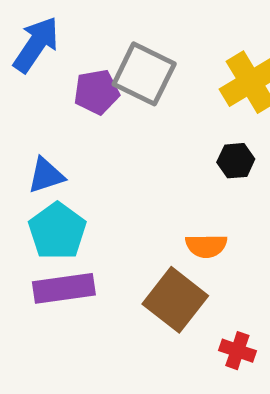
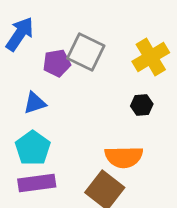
blue triangle: (46, 175) -> (35, 103), moved
orange semicircle: (206, 246) -> (124, 157), size x1.5

